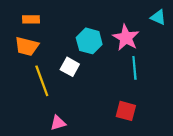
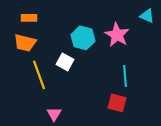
cyan line: (134, 68) -> (125, 76), moved
pink triangle: (58, 123) -> (54, 114), turned -42

